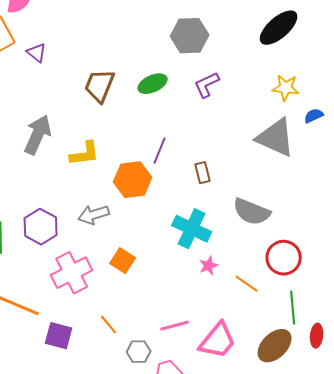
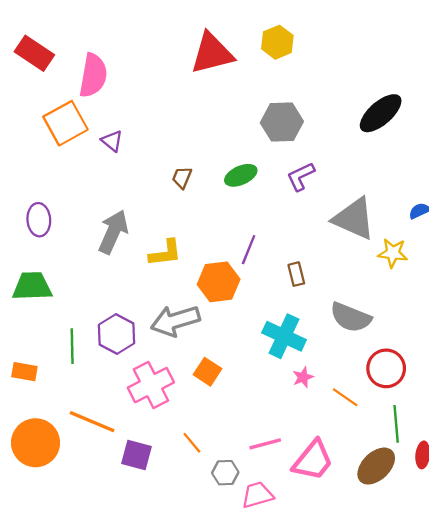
brown trapezoid: (100, 86) -> (182, 178), size x0.6
yellow star: (286, 88) -> (393, 253), moved
gray triangle: (276, 138) -> (354, 219), moved
gray arrow: (94, 215) -> (175, 321), size x1.4

